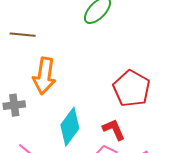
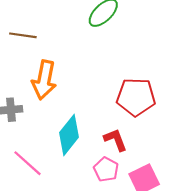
red pentagon: (131, 88) -> (136, 97), turned -30

